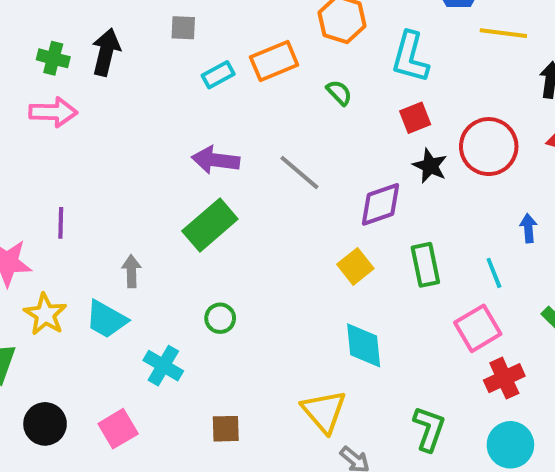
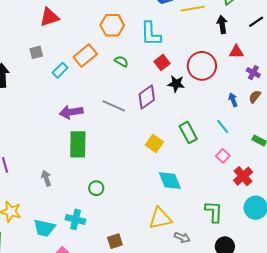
purple diamond: (380, 204) -> (147, 97), moved
green rectangle: (210, 225) -> (78, 144), turned -32
cyan trapezoid: (106, 319) -> (44, 228), moved
pink square: (478, 328) -> (223, 156), size x0.6
yellow triangle: (324, 411) -> (160, 218), turned -45

